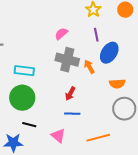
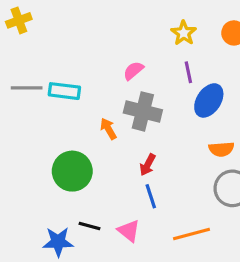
orange arrow: (89, 67) -> (108, 129), moved
cyan rectangle: (24, 71) -> (64, 91), moved
blue line: (72, 114) -> (151, 196), turned 70
black line: (29, 125) -> (89, 226), moved

